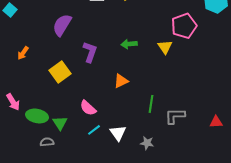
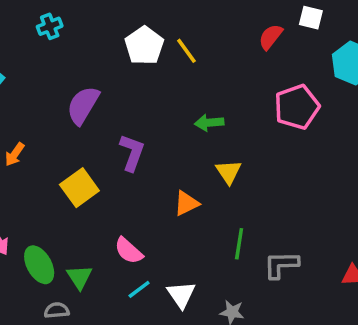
green arrow: (129, 44) -> (209, 123), moved
yellow triangle: (165, 47) -> (228, 172), moved
green ellipse: (37, 116) -> (39, 265), turned 50

